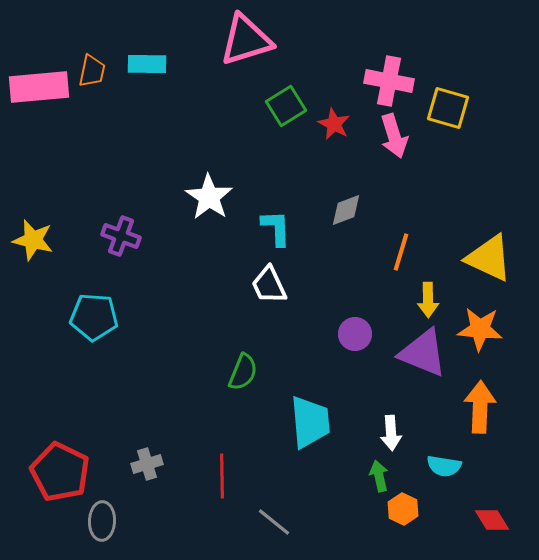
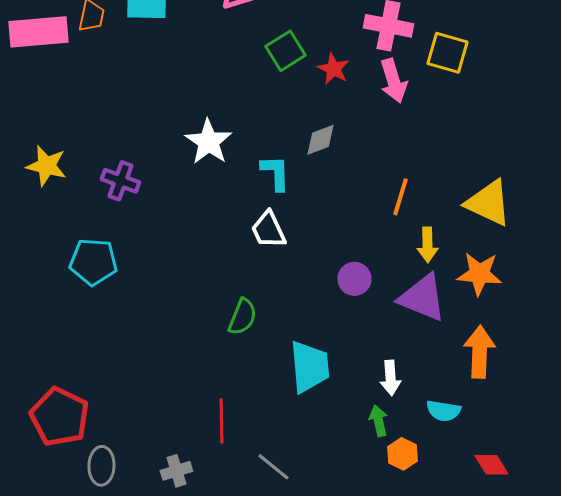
gray diamond: (346, 210) -> (320, 140), moved
yellow star: (33, 240) -> (46, 166), moved
gray cross: (147, 464) -> (176, 471), moved

